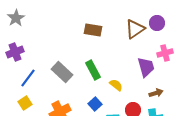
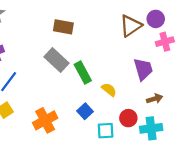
brown rectangle: (93, 30) -> (63, 27), moved
pink cross: (165, 53) -> (165, 42), moved
gray rectangle: (62, 72) -> (57, 60), moved

